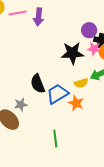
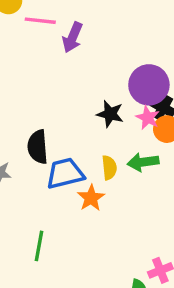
purple circle: (89, 30) -> (149, 85), size x1.5
black star: (72, 53) -> (110, 114), size x0.7
yellow semicircle: (81, 83) -> (109, 168), turned -96

